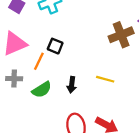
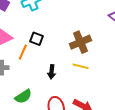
brown cross: (121, 35) -> (80, 42), moved
green semicircle: (42, 90) -> (23, 96), moved

